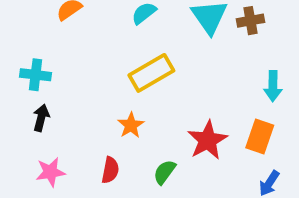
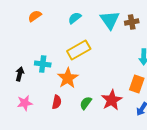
cyan cross: (36, 75) -> (43, 64), moved
orange star: (131, 125) -> (68, 78), size x1.5
red star: (207, 140) -> (112, 100), moved

